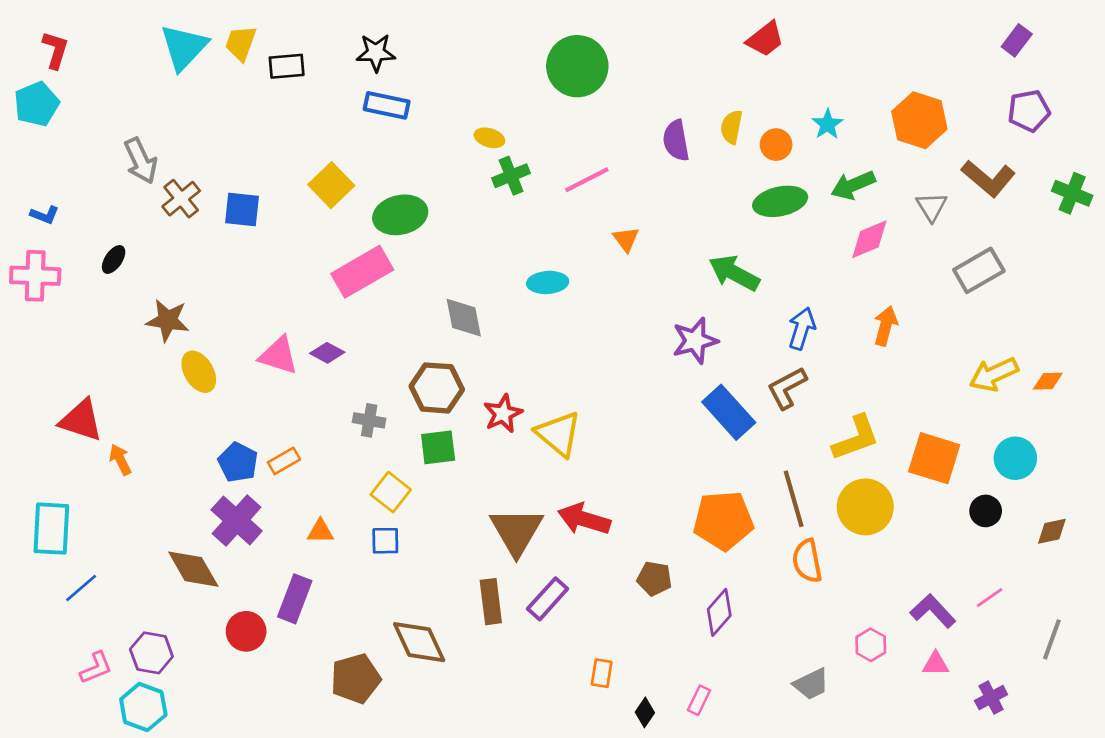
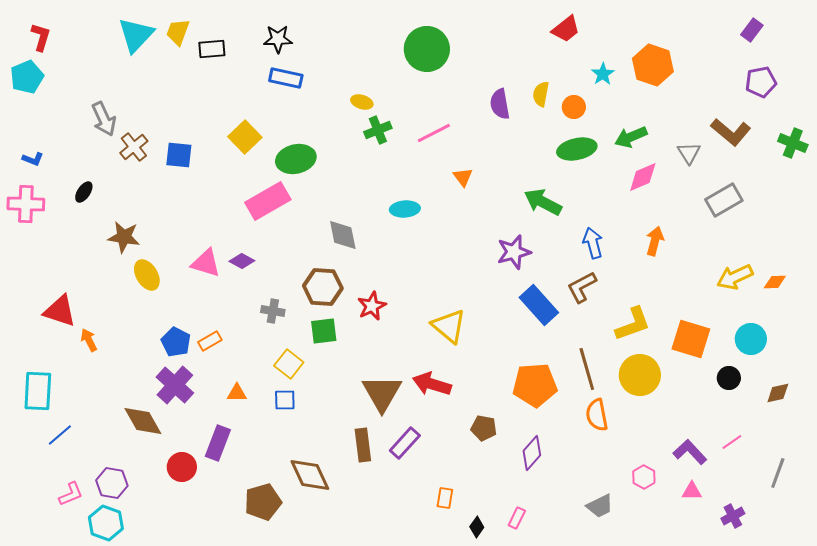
orange hexagon: (919, 120) -> (653, 65), moved
cyan star: (827, 124) -> (603, 74), moved
blue arrow: (802, 328) -> (593, 243), turned -32
yellow triangle: (558, 434) -> (449, 326), moved

